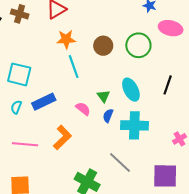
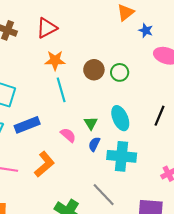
green circle: (138, 45) -> (120, 72), moved, size x0.7

